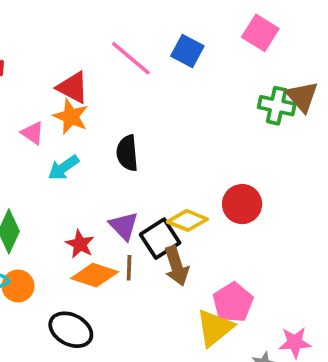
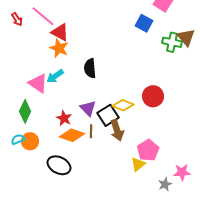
blue square: (187, 51) -> (144, 23), moved
pink line: (131, 58) -> (43, 16), moved
pink triangle: (33, 133) -> (38, 83), moved, size x1.5
yellow triangle: (215, 328) -> (138, 164), size x0.7

